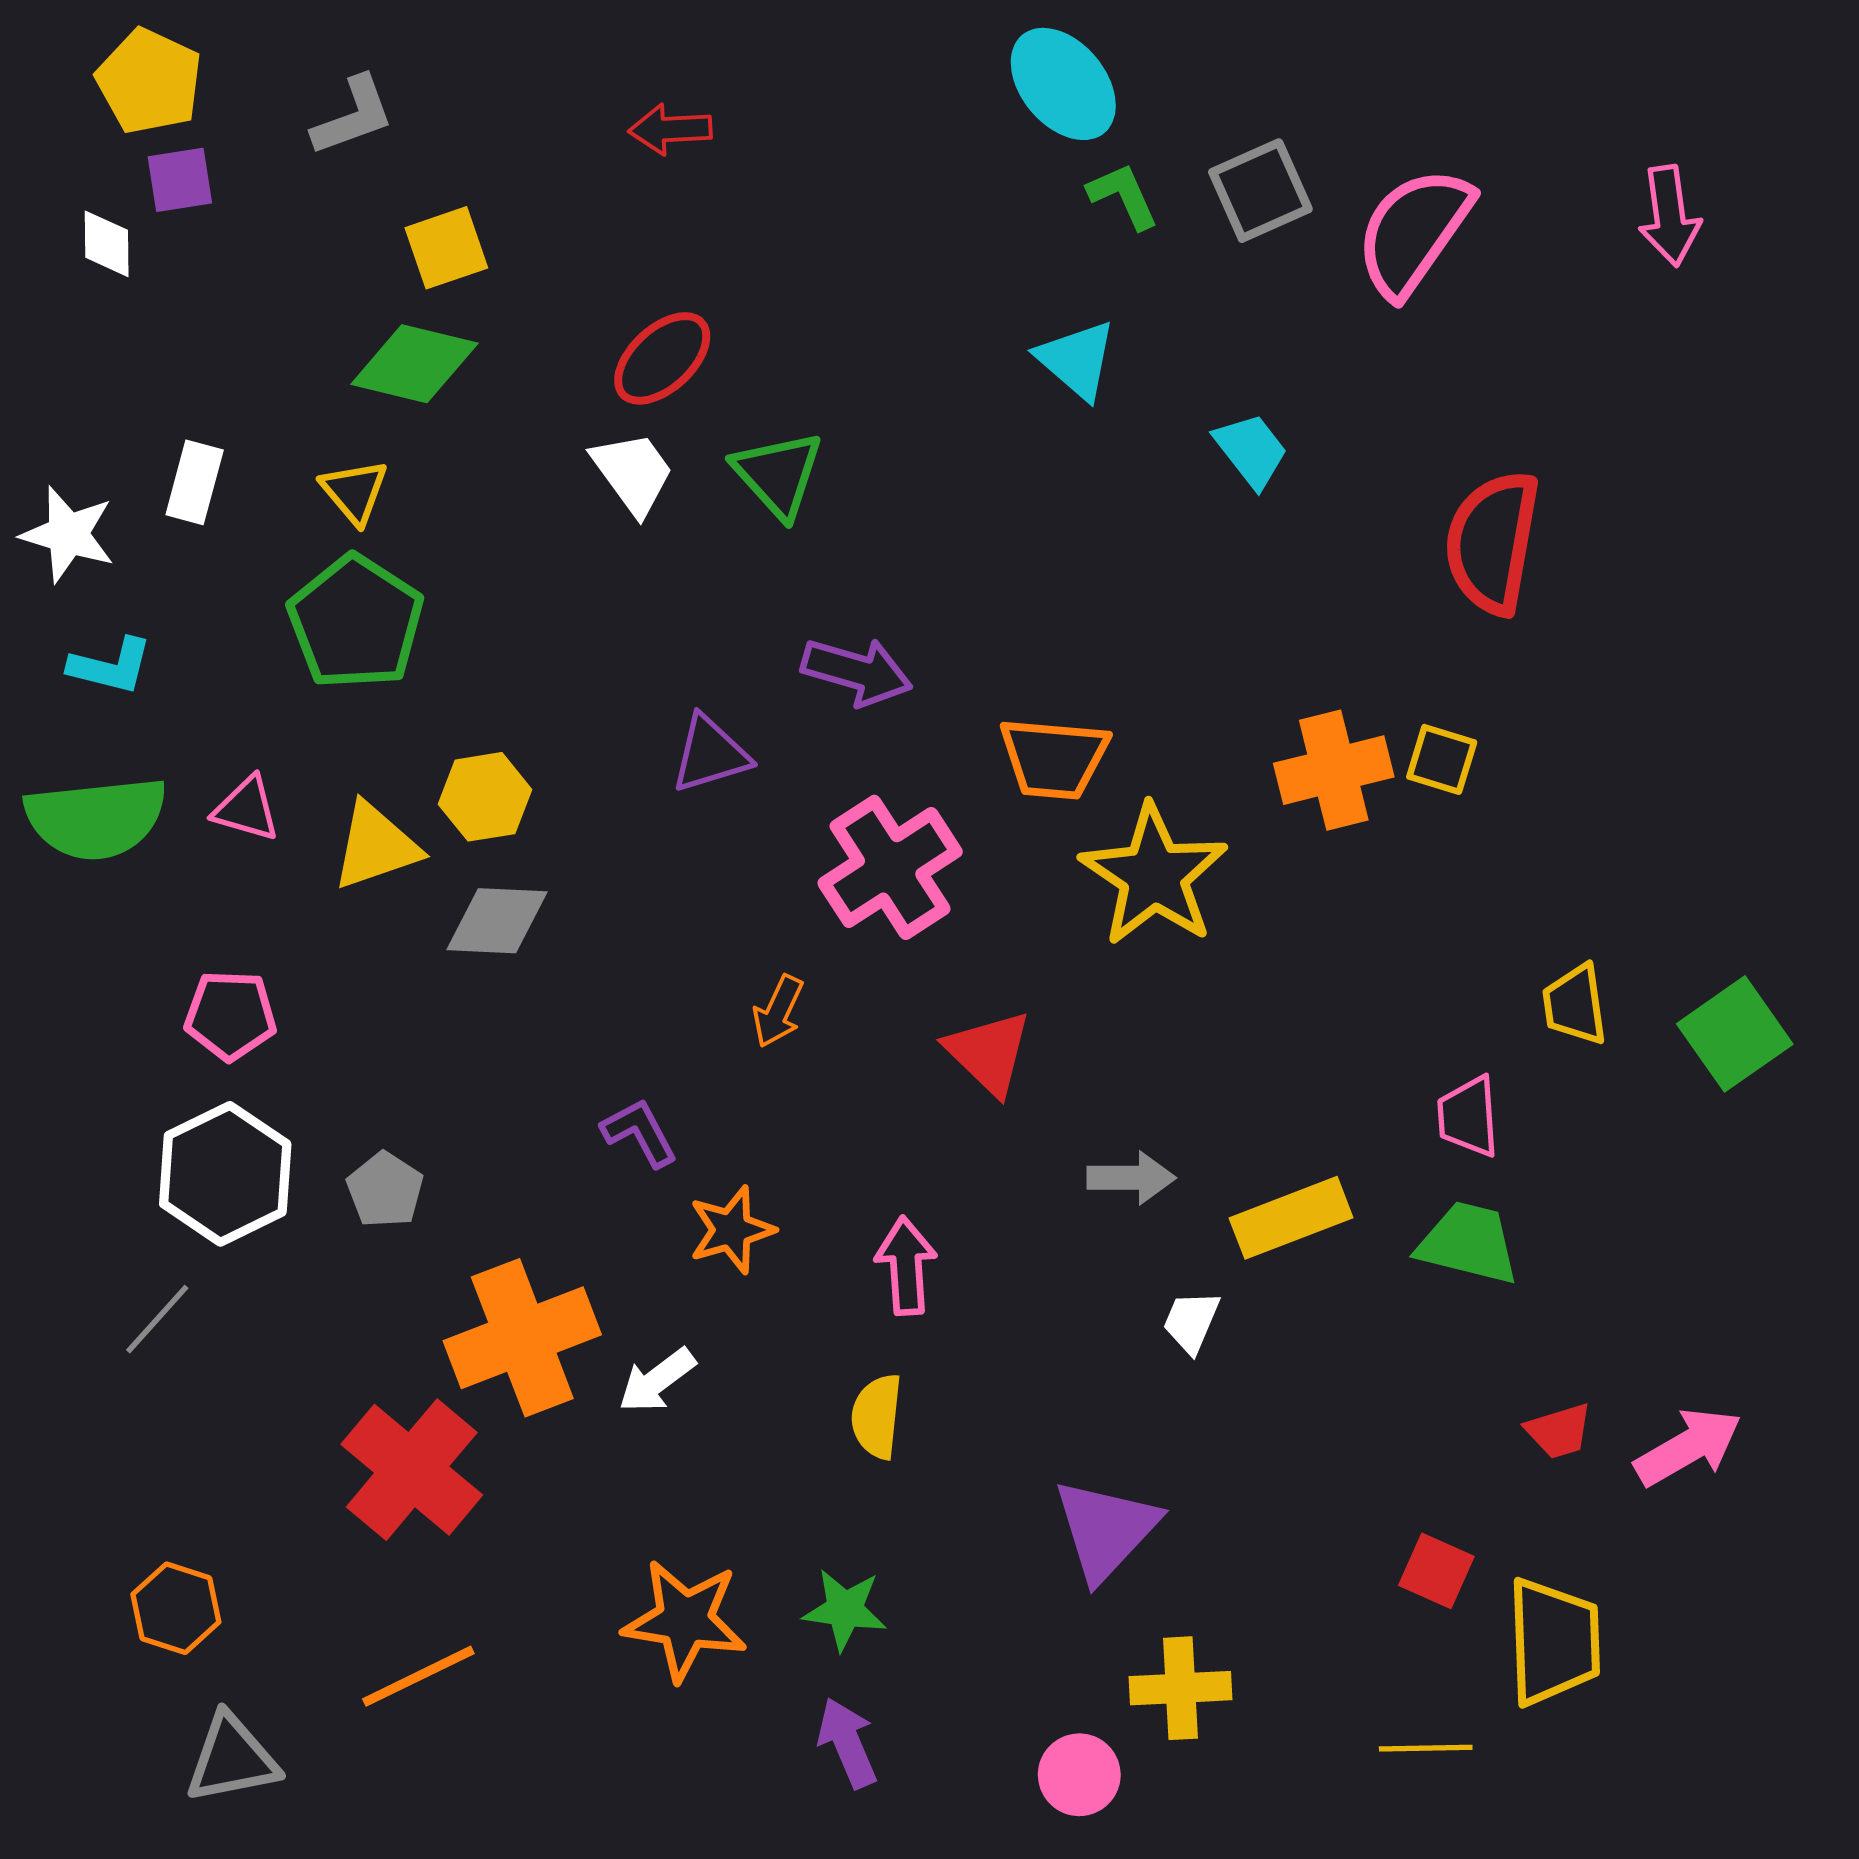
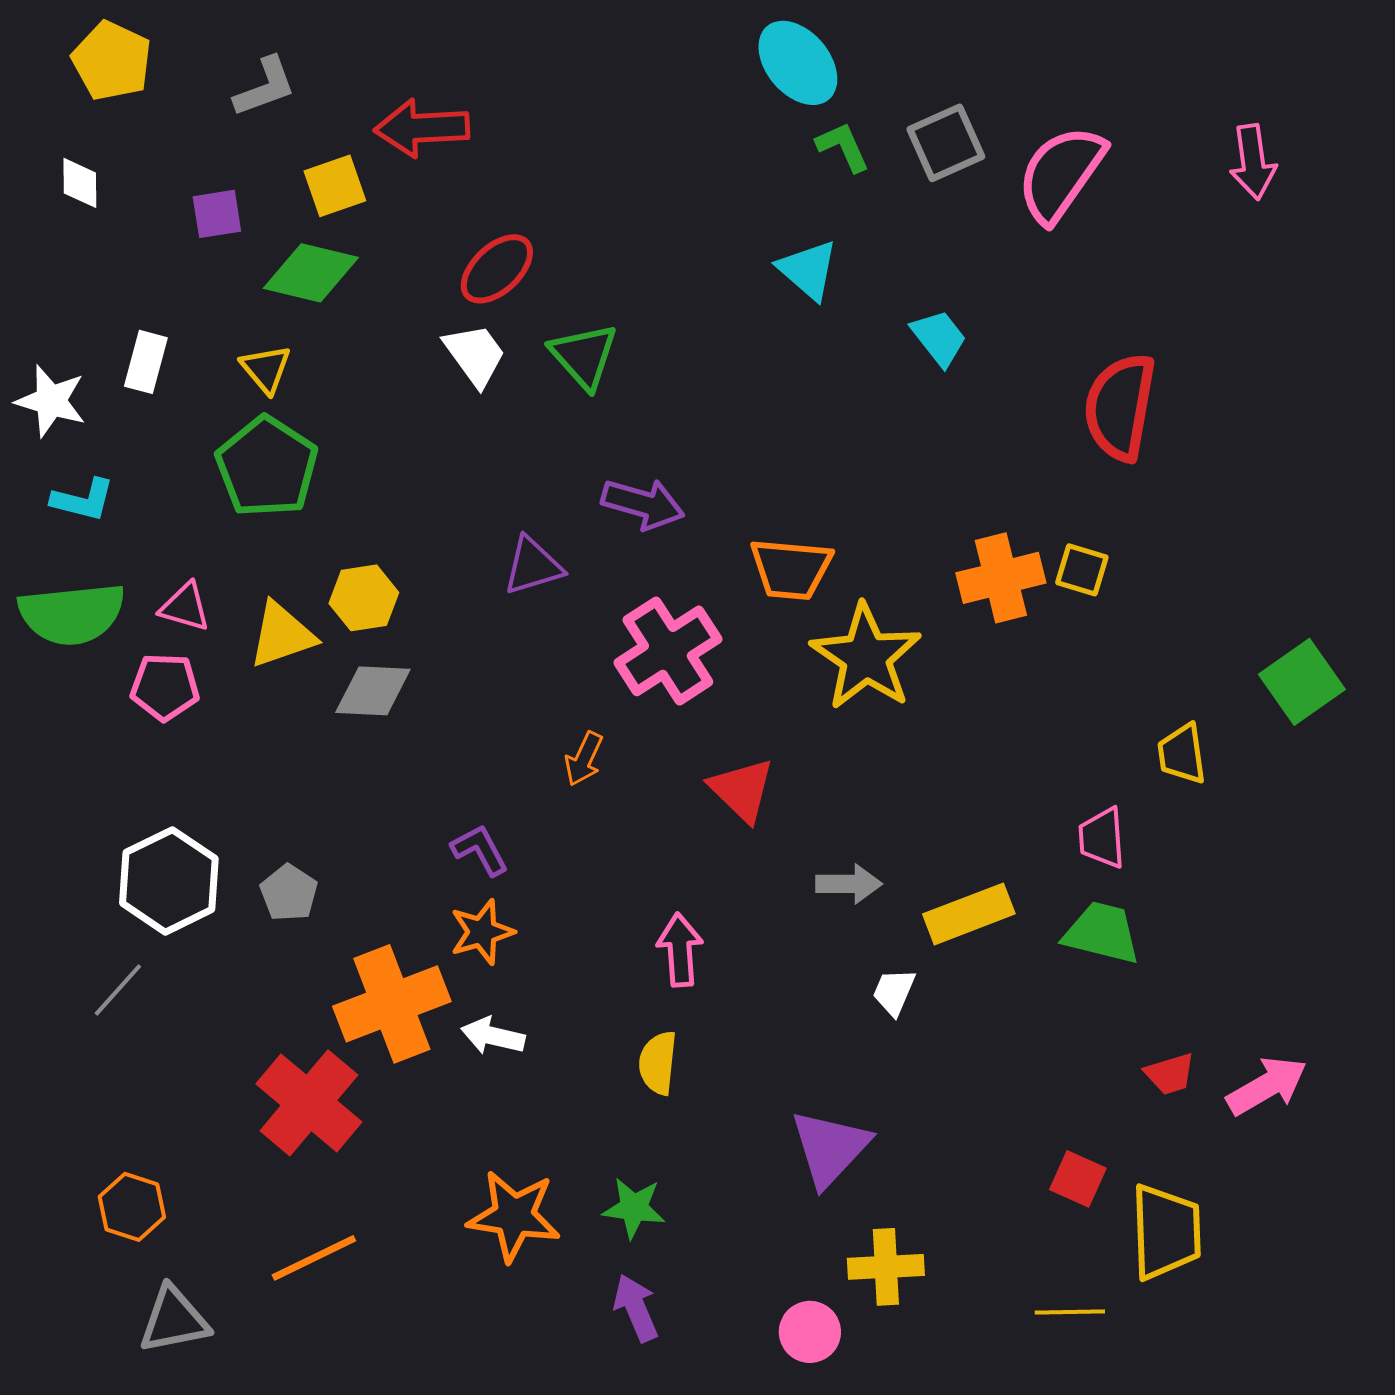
red arrow: (670, 129) -> (422, 128), moved, size x1.5
purple square: (180, 180) -> (217, 214), moved
pink pentagon: (231, 1015) -> (165, 687), moved
green square: (1735, 1034) -> (1302, 682), moved
orange star: (731, 1230) -> (482, 932), moved
white arrow: (657, 1380) -> (493, 1036), turned 50

